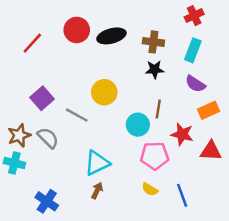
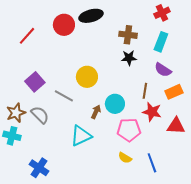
black ellipse: (111, 36) -> (91, 16), moved
brown line: (158, 109) -> (145, 91), moved
brown arrow: (97, 191) -> (96, 112), moved

